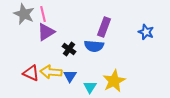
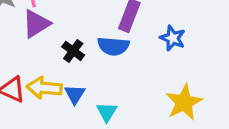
blue star: (146, 32) -> (173, 38), moved
yellow star: (114, 81) -> (184, 102), moved

